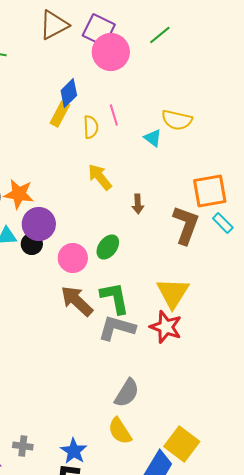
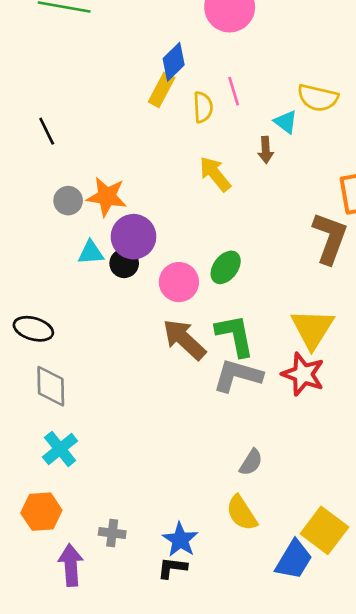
brown arrow: (138, 204) -> (266, 150), moved
gray semicircle: (127, 393) -> (251, 462), size x0.7

